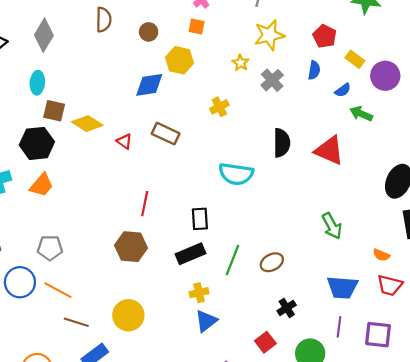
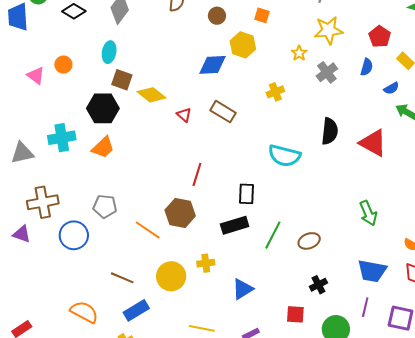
orange line: (58, 290) -> (148, 230), moved
yellow cross: (199, 293) -> (206, 263), moved
red square: (265, 342) -> (295, 314), turned 36

